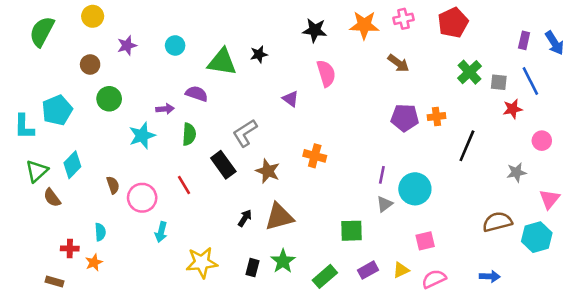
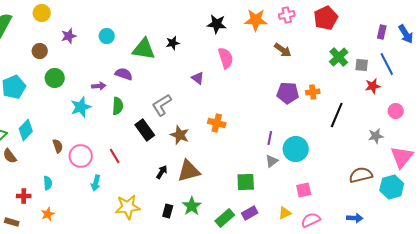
red line: (184, 185) -> (115, 156), moved
pink triangle: (549, 199) -> (402, 157), size x1.4
orange star: (94, 262) -> (48, 214), moved
purple rectangle: (368, 270) -> (250, 213), moved

